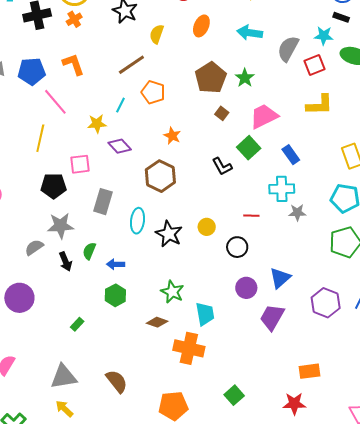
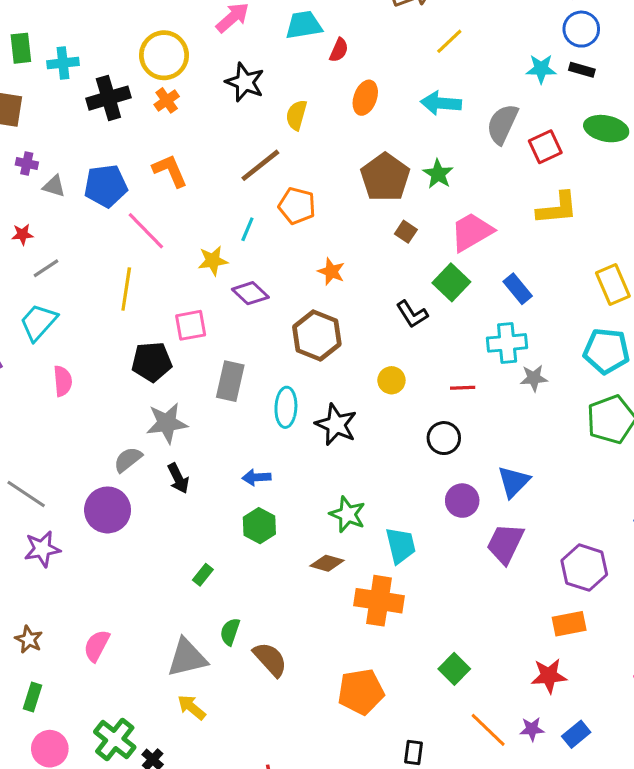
cyan star: (324, 36) -> (541, 69), moved
yellow circle: (207, 227) -> (391, 380), moved
green semicircle: (89, 251) -> (230, 632), moved
purple circle: (19, 298) -> (108, 510), moved
purple hexagon: (326, 303) -> (584, 568), moved

